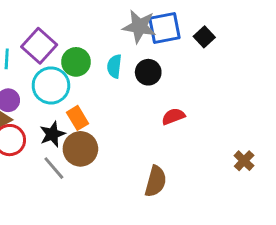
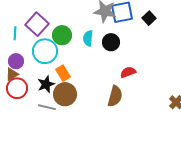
gray line: (54, 168) -> (47, 107), turned -36
brown semicircle: (156, 181) -> (115, 96), moved

